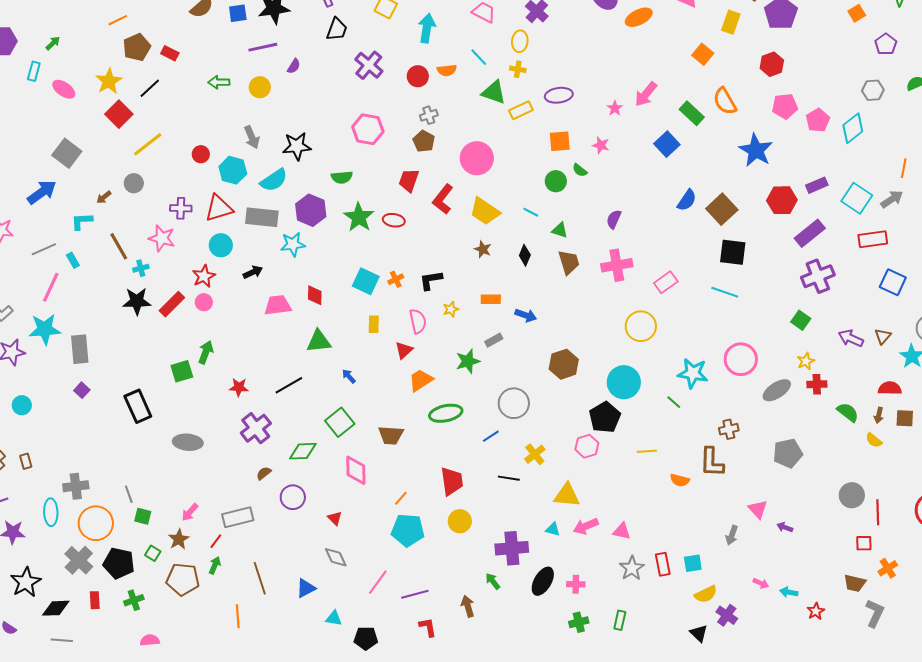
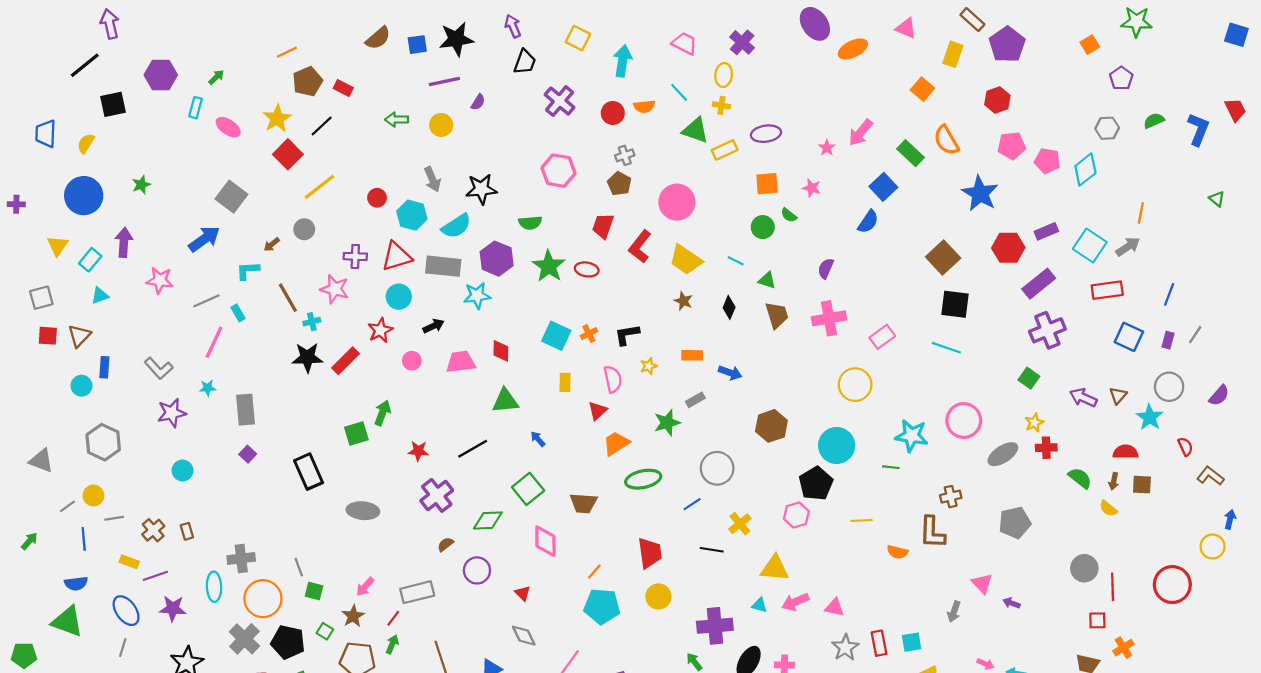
pink pentagon: (818, 120) -> (1047, 161), turned -30
blue semicircle: (687, 200) -> (868, 222), moved
pink circle: (204, 302) -> (412, 361), moved
cyan star: (45, 329) -> (208, 388), size x0.5
green line: (674, 402) -> (891, 467), turned -35

